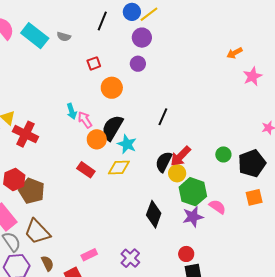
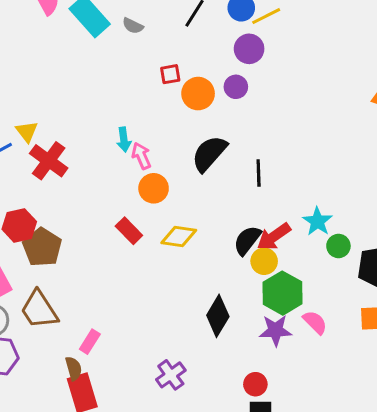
orange circle: (112, 88) -> (198, 94), moved
black line: (163, 117) -> (259, 173), turned -36
black semicircle: (112, 128) -> (209, 153), moved
cyan star: (127, 144) -> (317, 221), moved
pink rectangle: (89, 255) -> (90, 342), moved, turned -42
brown semicircle: (47, 263) -> (74, 368), moved

